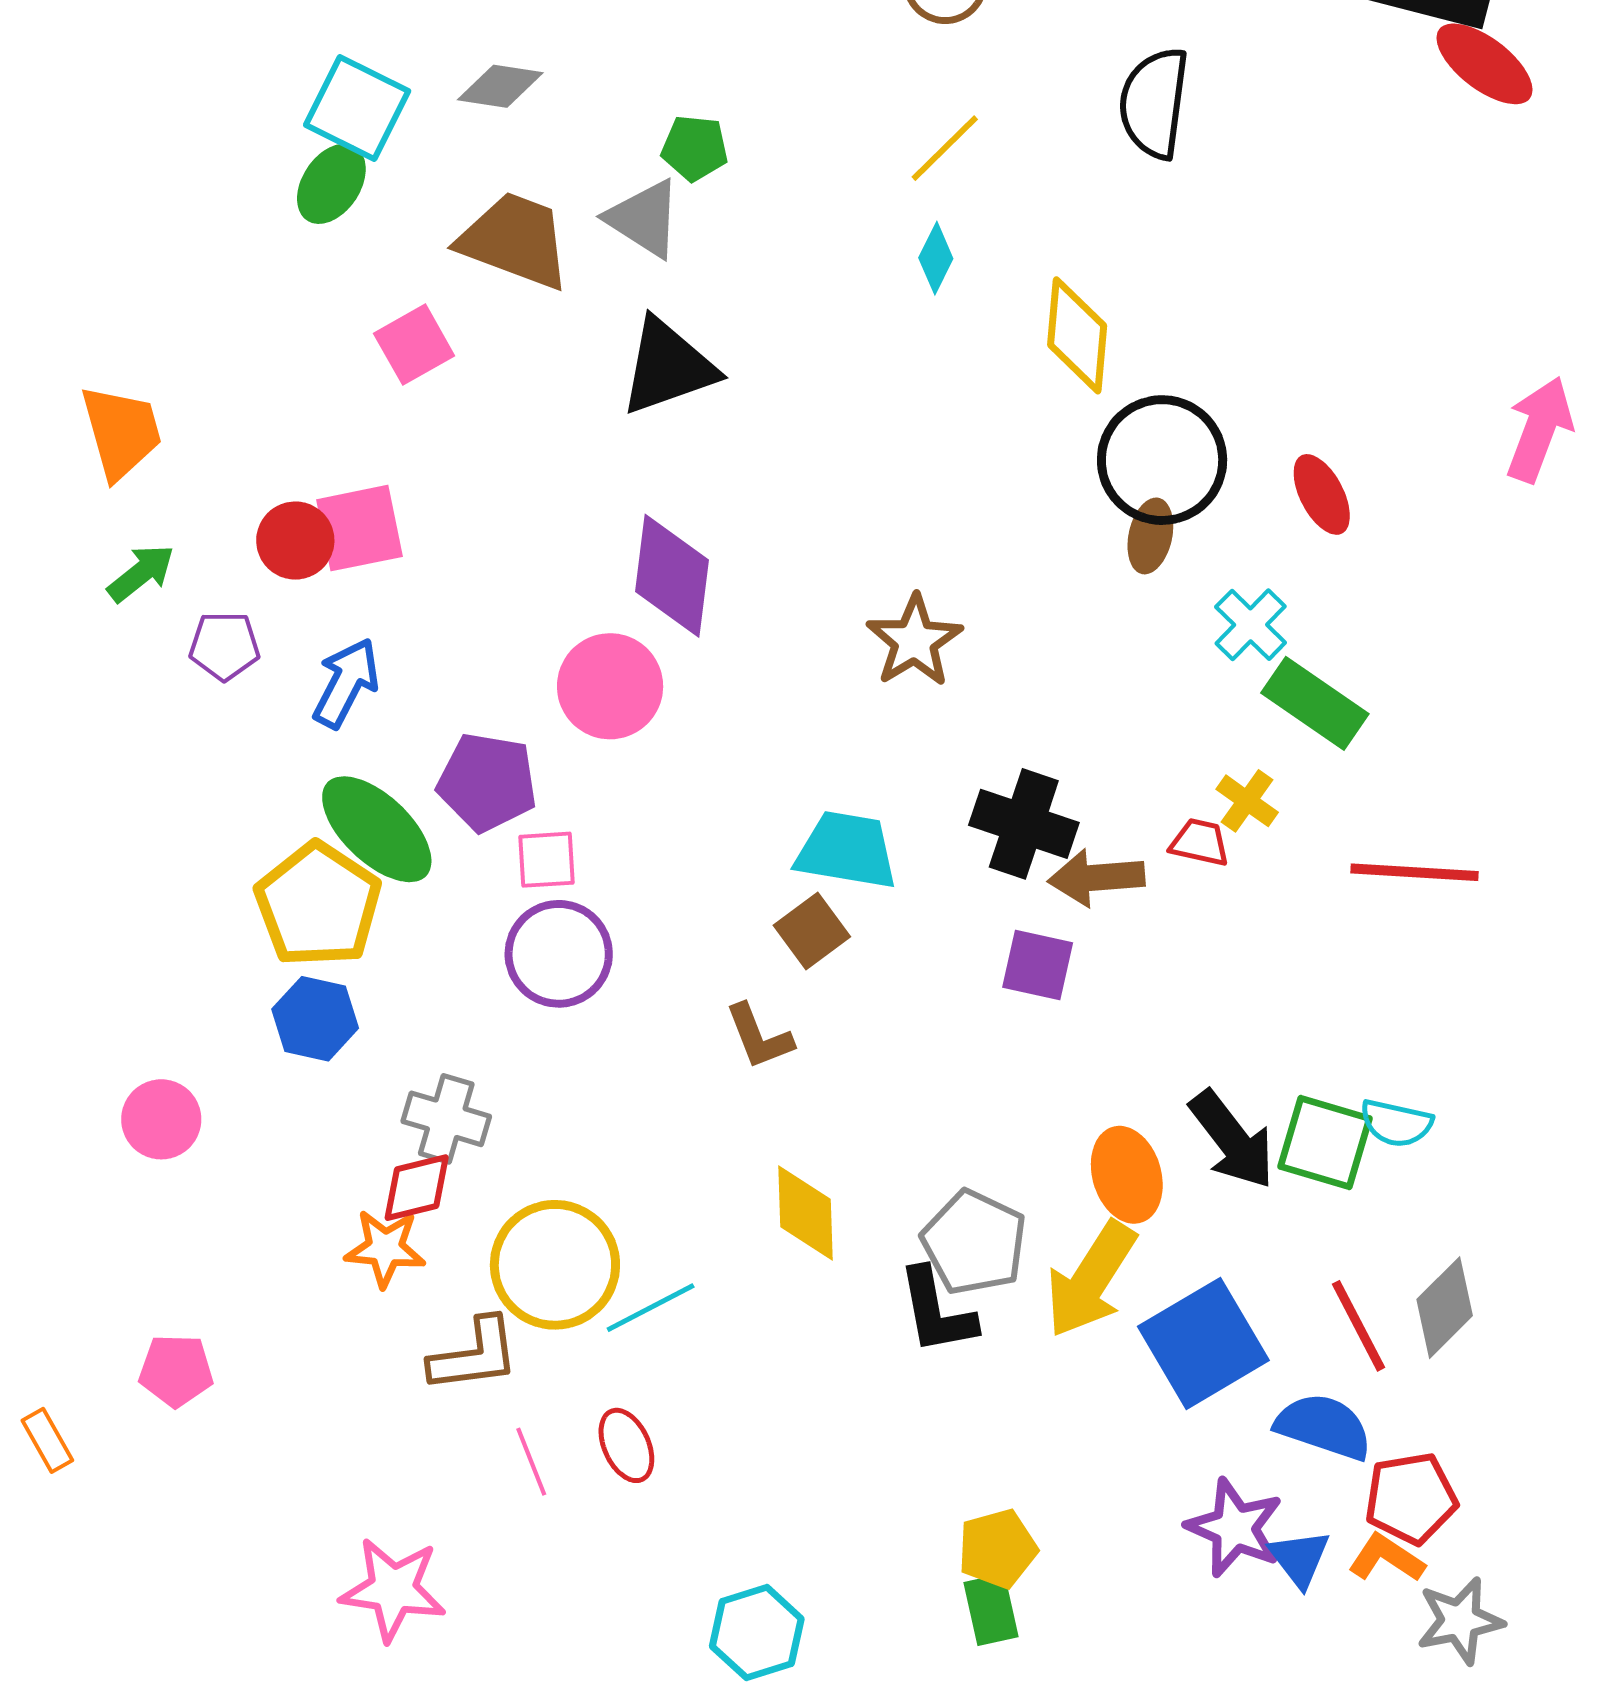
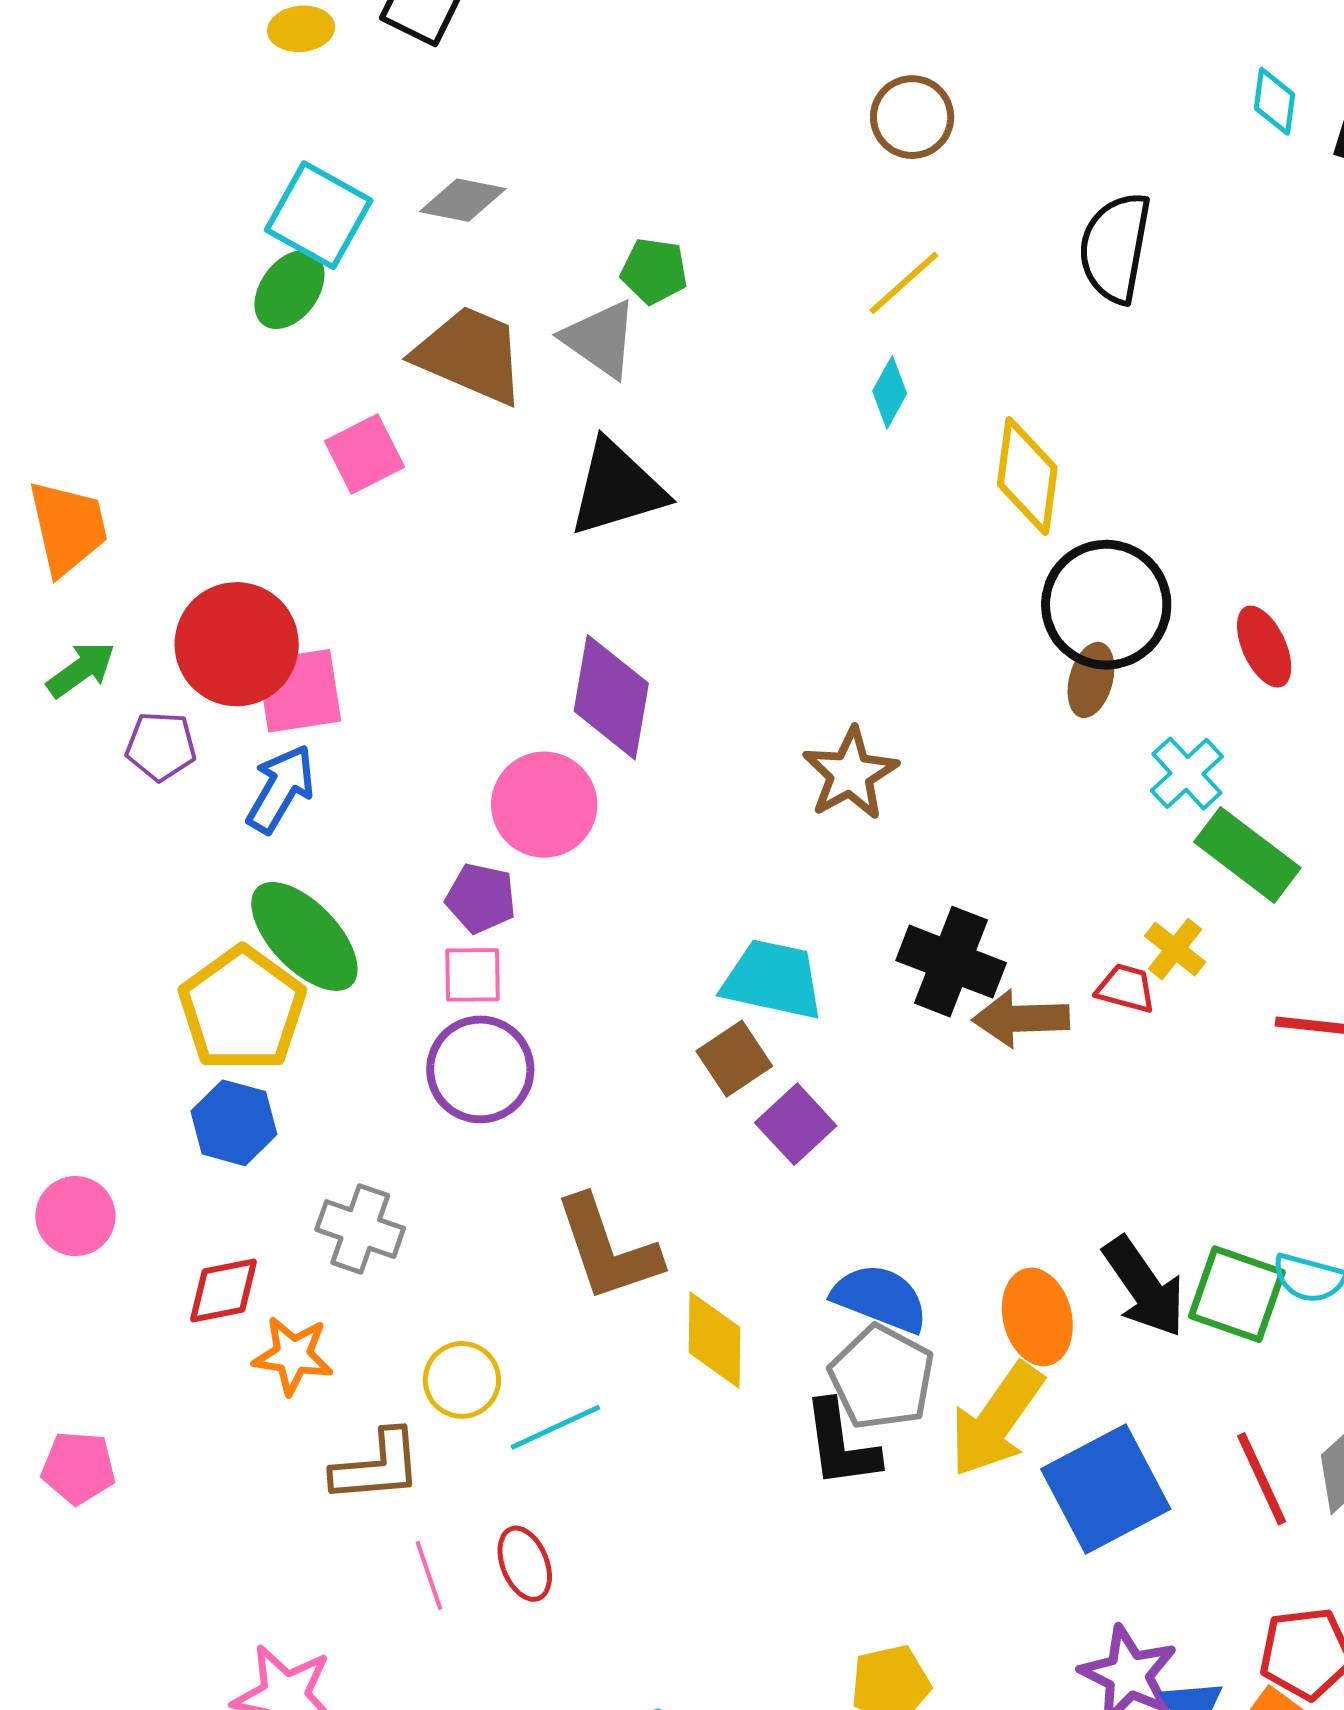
pink square: (359, 528) -> (299, 691), moved
red circle: (295, 541) -> (237, 644), size x1.6
purple pentagon: (487, 782) -> (481, 898), moved, size x0.7
purple square: (1038, 965) -> (796, 1124), moved, turned 32
brown L-shape: (759, 1037) -> (607, 1249), moved, size x1.6
red diamond: (417, 1188) -> (224, 1290), moved
yellow circle: (555, 1265) -> (462, 1380), size x0.6
blue semicircle: (1324, 1427) -> (880, 1298), moved

